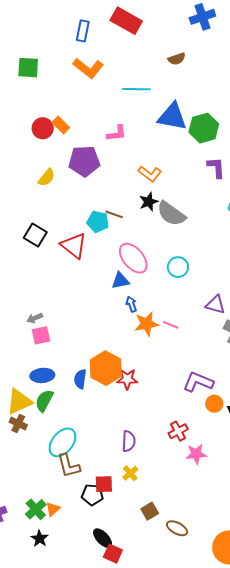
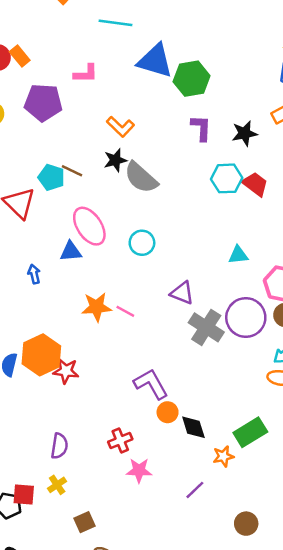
blue arrow: (131, 304) -> (34, 274), moved
purple L-shape: (198, 382) -> (151, 384), turned 32
brown square: (150, 511) -> (84, 522), moved

